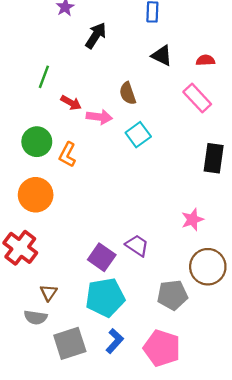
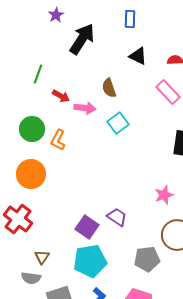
black arrow: (96, 36) -> (82, 39), size x1.4

